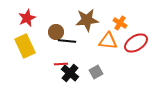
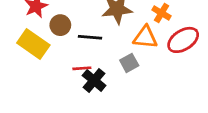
brown circle: (56, 32) -> (60, 25), moved
yellow rectangle: (25, 46) -> (33, 44), turned -30
gray square: (96, 72) -> (129, 63), moved

